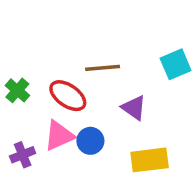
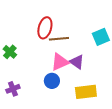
red ellipse: (68, 96) -> (45, 28), moved, turned 70
pink triangle: (59, 136) -> (60, 62), moved

